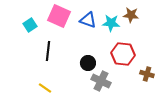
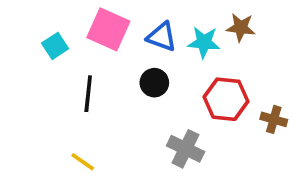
black circle: (88, 63) -> (154, 83), moved
brown cross: (147, 74) -> (274, 119), moved

